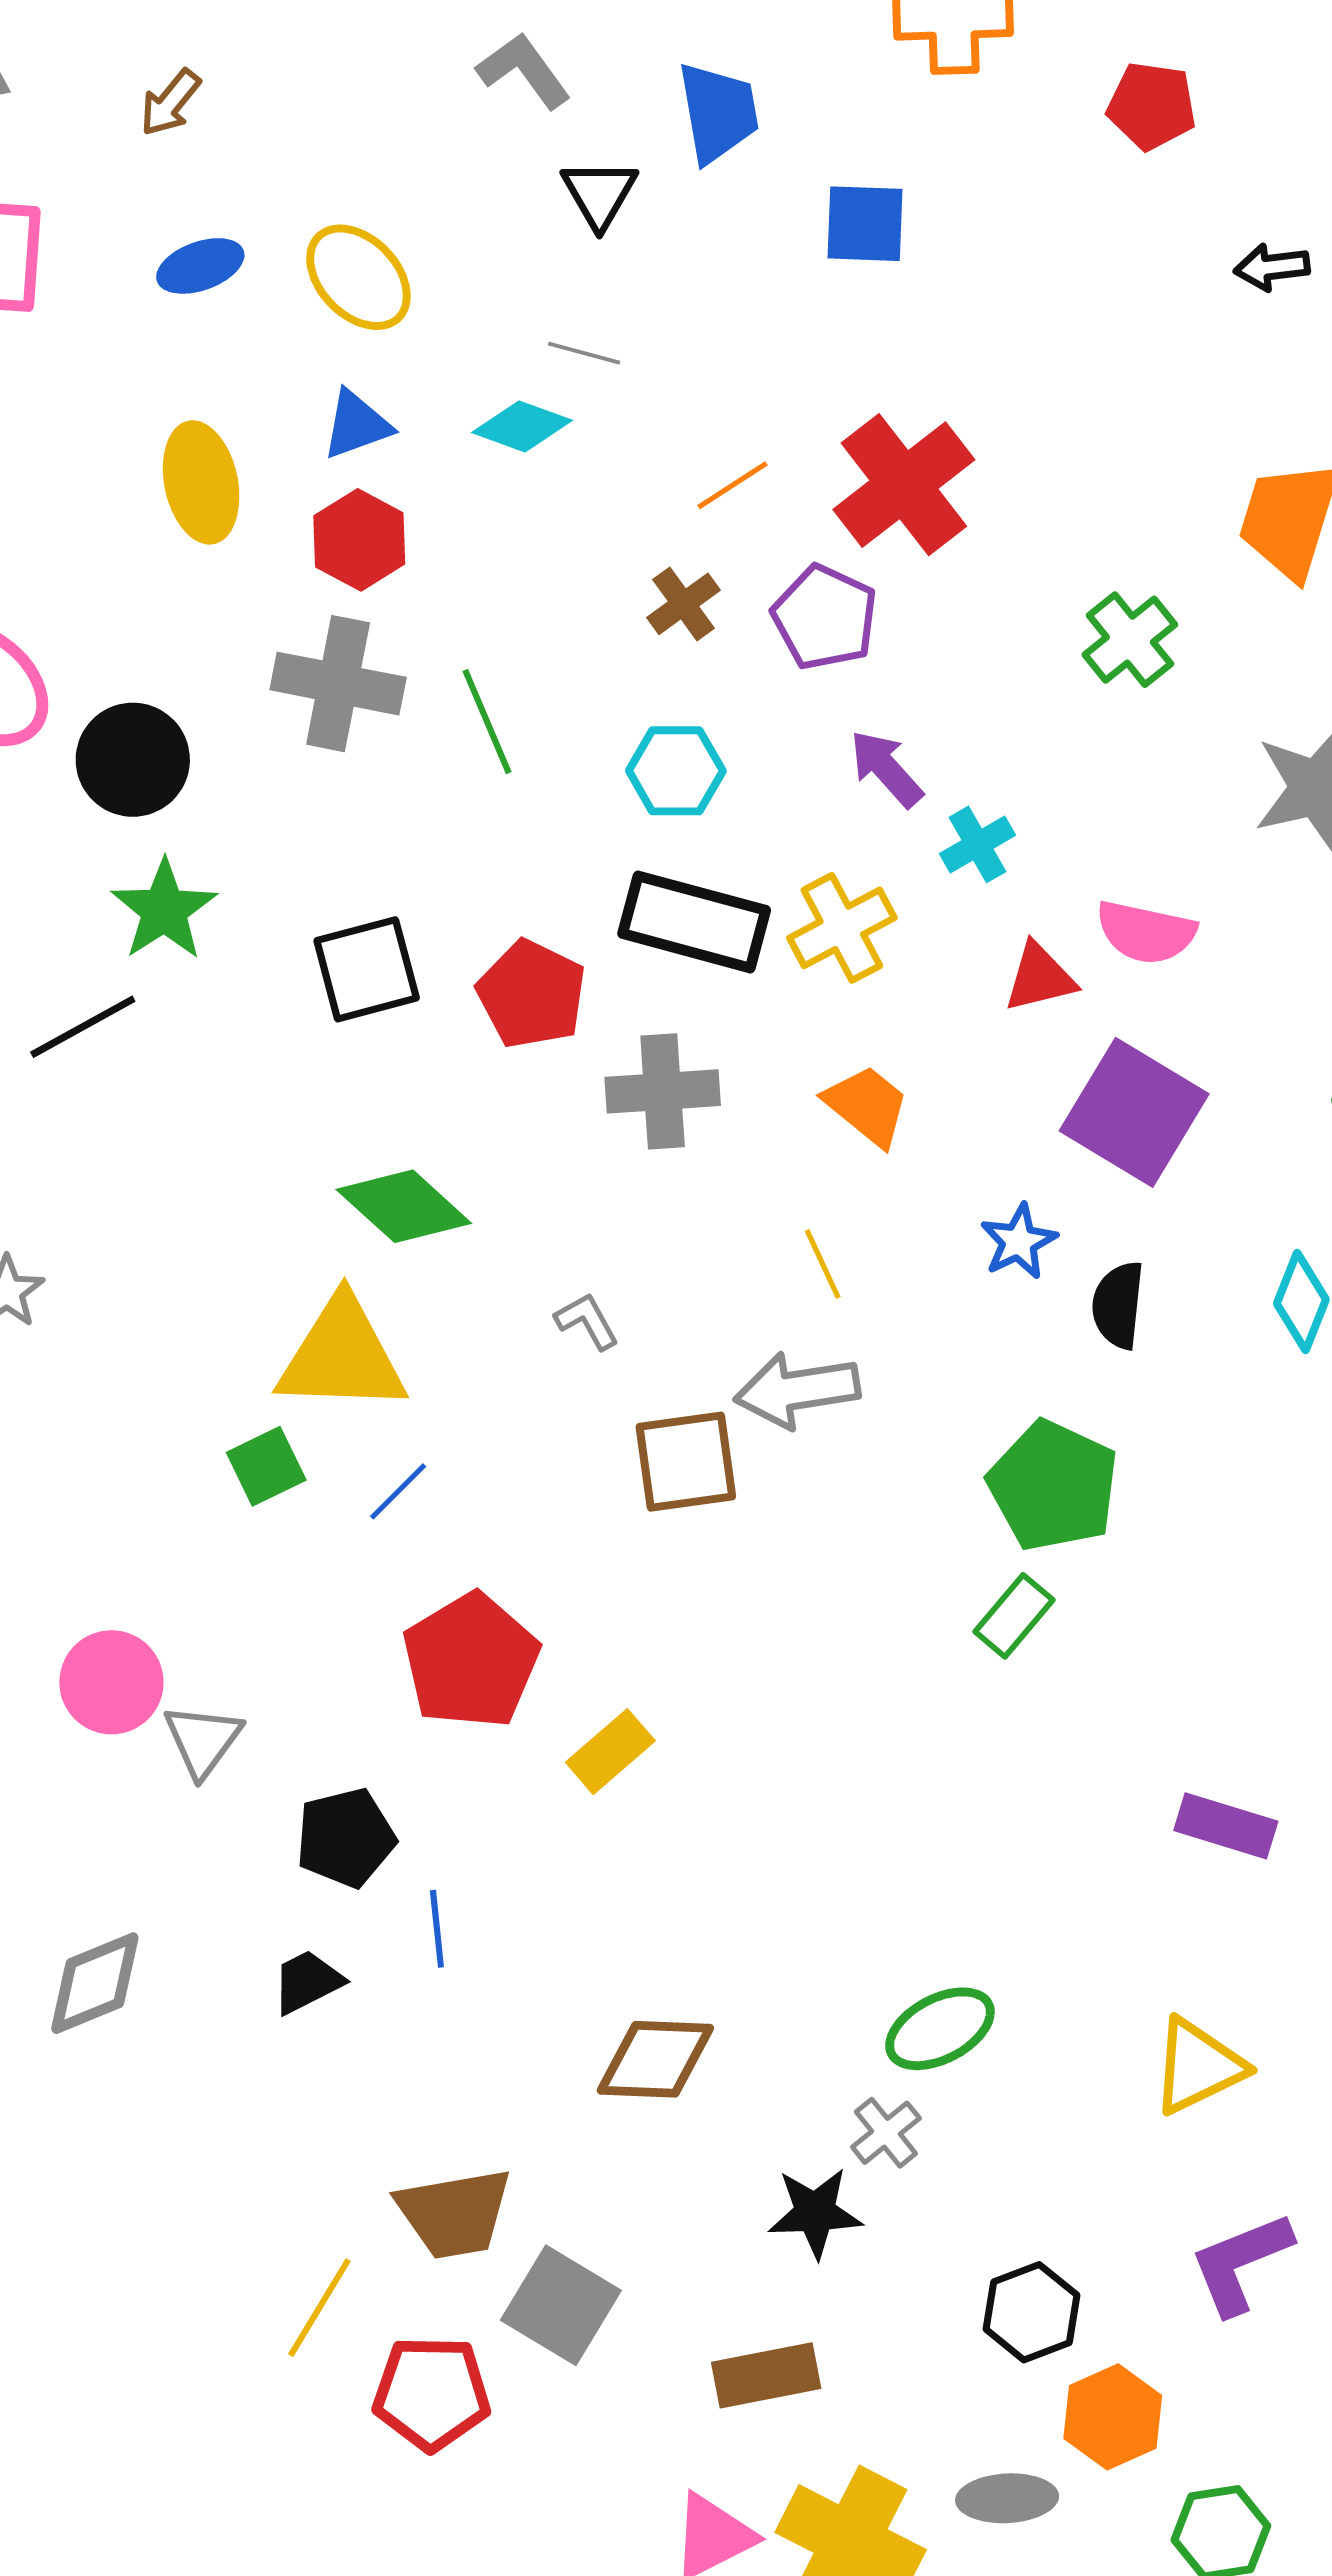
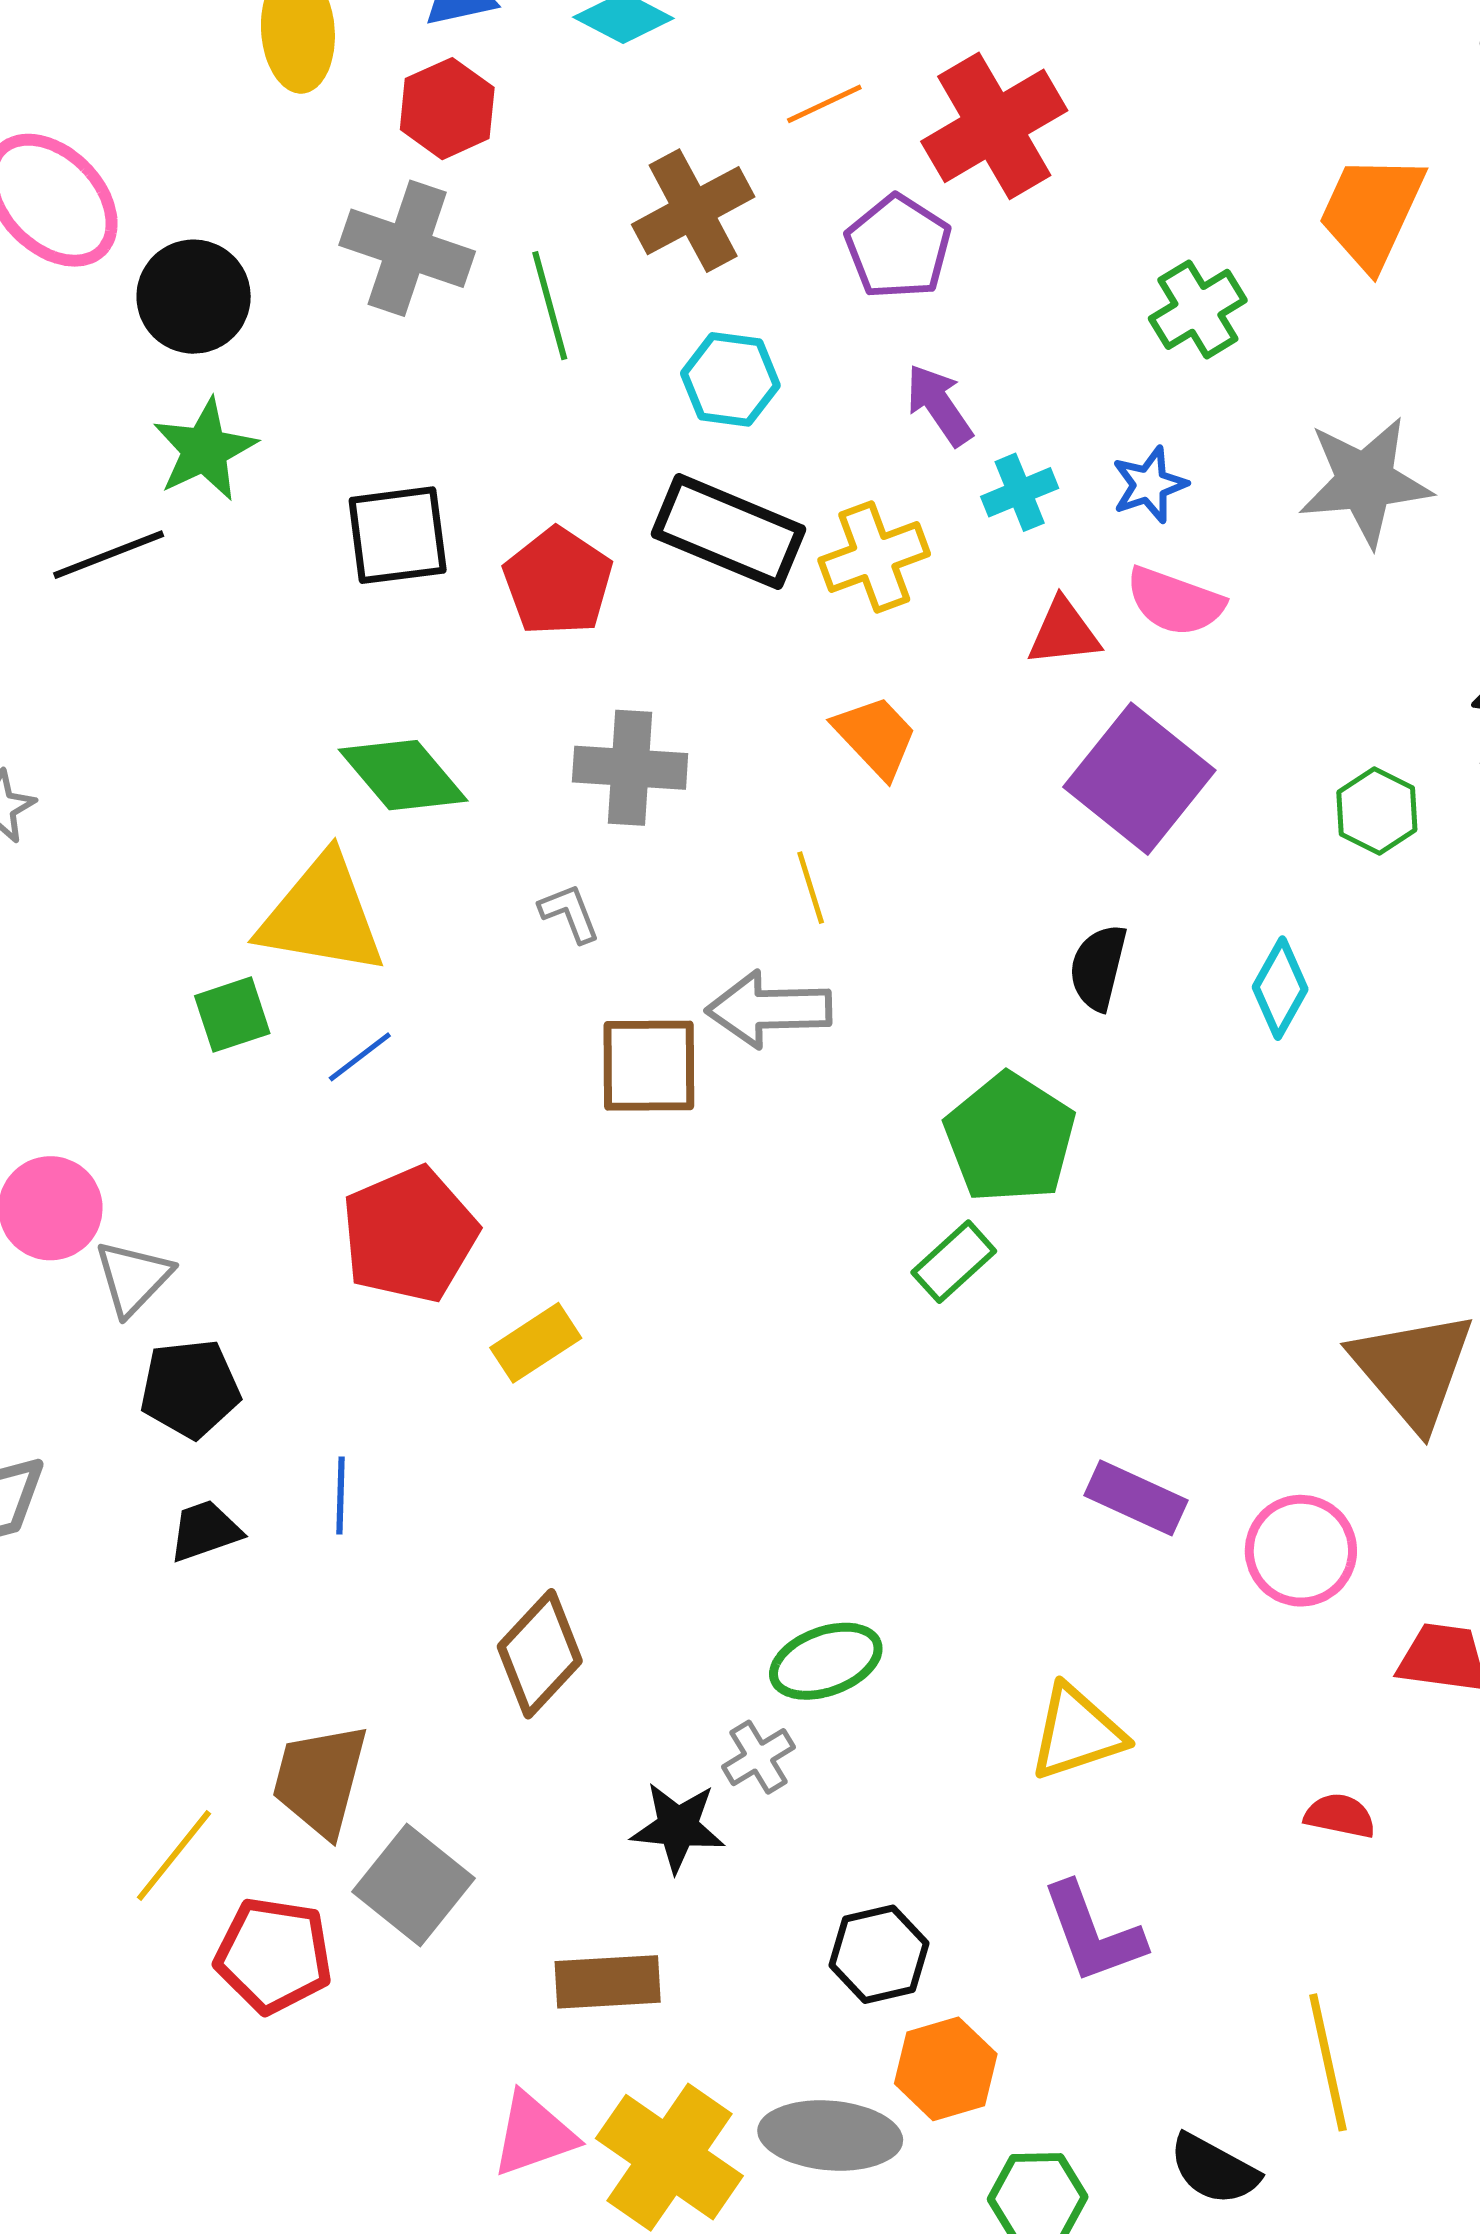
brown cross: (683, 604) -> (693, 211), moved, size x1.6
gray cross: (663, 1091) -> (630, 768), moved
blue star: (1019, 1242) -> (1149, 485), moved
black pentagon: (346, 1838) -> (190, 1389), moved
brown diamond: (655, 2059) -> (540, 1654), turned -57
brown trapezoid: (454, 2213) -> (320, 1780), turned 107
purple L-shape: (1241, 2263) -> (1093, 1933), turned -96
gray ellipse: (1007, 2498) -> (830, 2135), size x1.4

